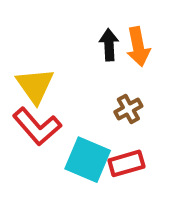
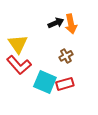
black arrow: (109, 45) -> (56, 23), turned 70

